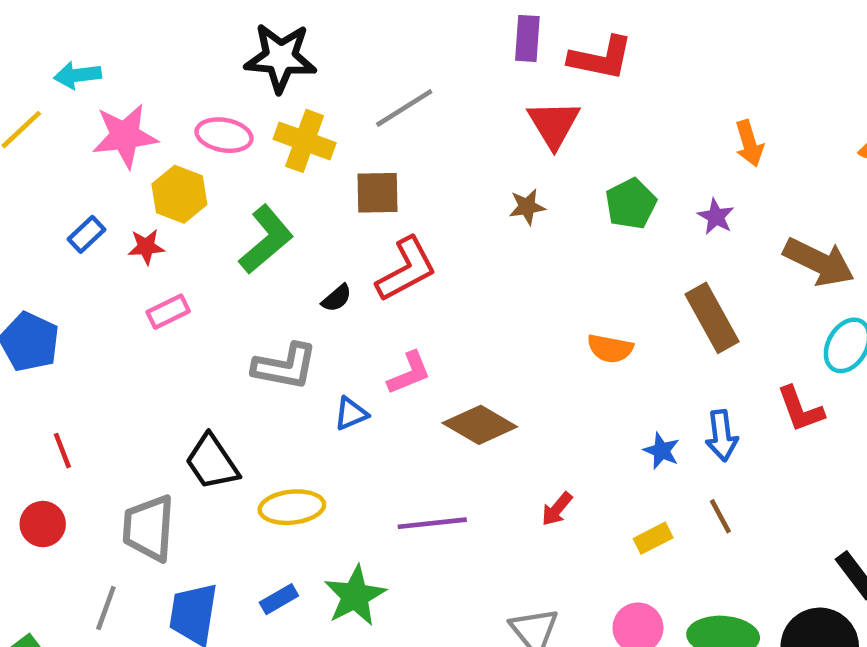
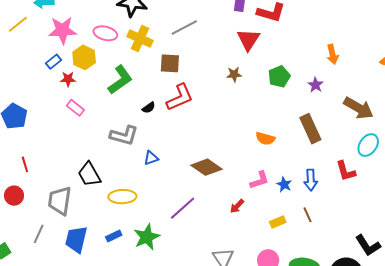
blue rectangle: (86, 234) -> (54, 62), moved
pink rectangle: (168, 312) -> (75, 108), turned 60
pink L-shape: (409, 373) -> (259, 180), moved
purple line: (432, 523) -> (183, 208), turned -40

